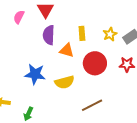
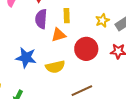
yellow rectangle: (82, 33) -> (67, 16), moved
orange triangle: (67, 50) -> (59, 35), turned -35

